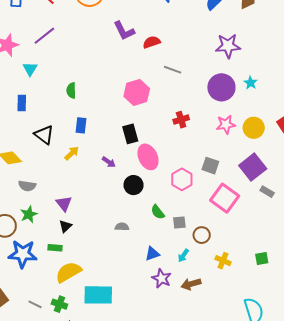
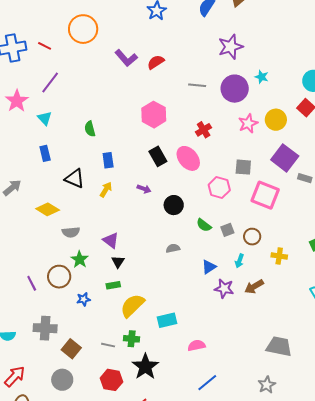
gray line: (173, 70) -> (197, 85), moved
pink ellipse: (148, 157) -> (188, 158), moved
blue star: (23, 254) -> (83, 299), size x0.5
cyan rectangle: (98, 295) -> (167, 320), size x0.7

